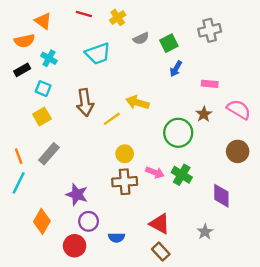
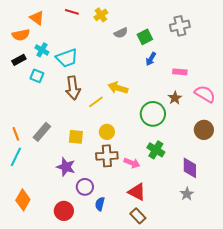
cyan trapezoid: (98, 54) -> (67, 58), moved
yellow square: (42, 116) -> (76, 137), moved, turned 35
pink arrow: (155, 172) -> (132, 163), moved
orange diamond: (42, 221) -> (23, 200), moved
purple circle: (89, 221) -> (85, 187), moved
gray star: (205, 232) -> (187, 194), moved
blue semicircle: (116, 238) -> (100, 204), turned 104

